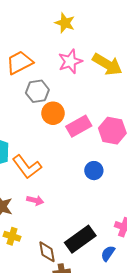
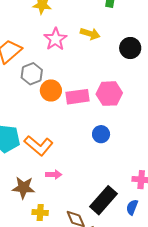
yellow arrow: (107, 64) -> (90, 34), size x0.7
pink rectangle: (79, 126) -> (77, 97), turned 35

